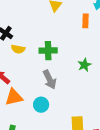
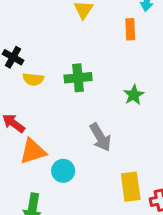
gray arrow: (50, 79) -> (100, 137), moved
cyan circle: (41, 105) -> (63, 171), moved

